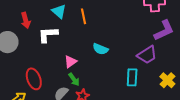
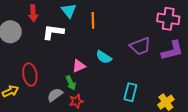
purple trapezoid: (147, 55) -> (140, 46), moved
pink triangle: (70, 62) -> (79, 66), moved

